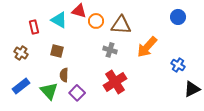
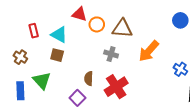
cyan triangle: (59, 20) -> (59, 35), moved
brown semicircle: (64, 75) -> (89, 78), moved
blue rectangle: (21, 86) -> (20, 91), turned -54
green triangle: (49, 91) -> (42, 81), moved

